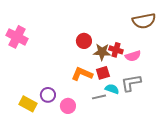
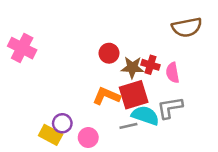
pink semicircle: (133, 56) -> (173, 73), turned 98
red square: (103, 73) -> (134, 95), size x1.6
cyan semicircle: (112, 89) -> (145, 115), size x1.5
yellow rectangle: (28, 104) -> (51, 135), moved

